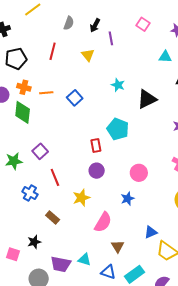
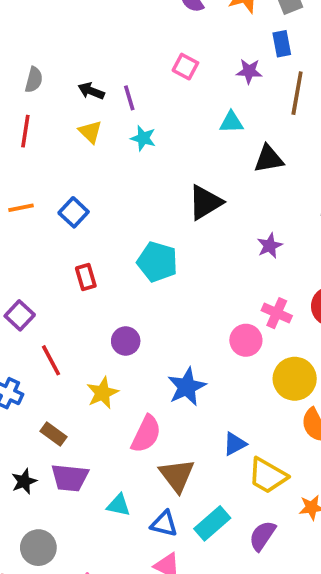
gray semicircle: (69, 23) -> (34, 80), moved
black arrow: (95, 25) -> (91, 91), moved, turned 88
cyan star: (118, 85) -> (143, 138), moved
red rectangle: (96, 146) -> (86, 277), moved
pink circle: (139, 173) -> (246, 340), moved
blue star: (127, 199) -> (187, 387), size x1.5
brown triangle: (118, 246) -> (177, 475), size x1.5
purple trapezoid: (61, 264) -> (70, 478), moved

